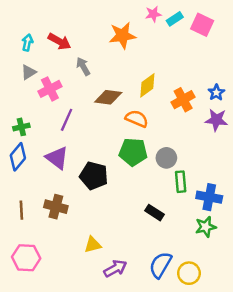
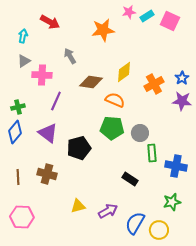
red arrow: (59, 41) -> (50, 22), moved
pink cross: (50, 89) -> (42, 75), turned 30
black pentagon: (94, 176) -> (79, 148), turned -30
green star: (206, 227) -> (172, 202), moved
purple arrow: (115, 268) -> (108, 211), moved

